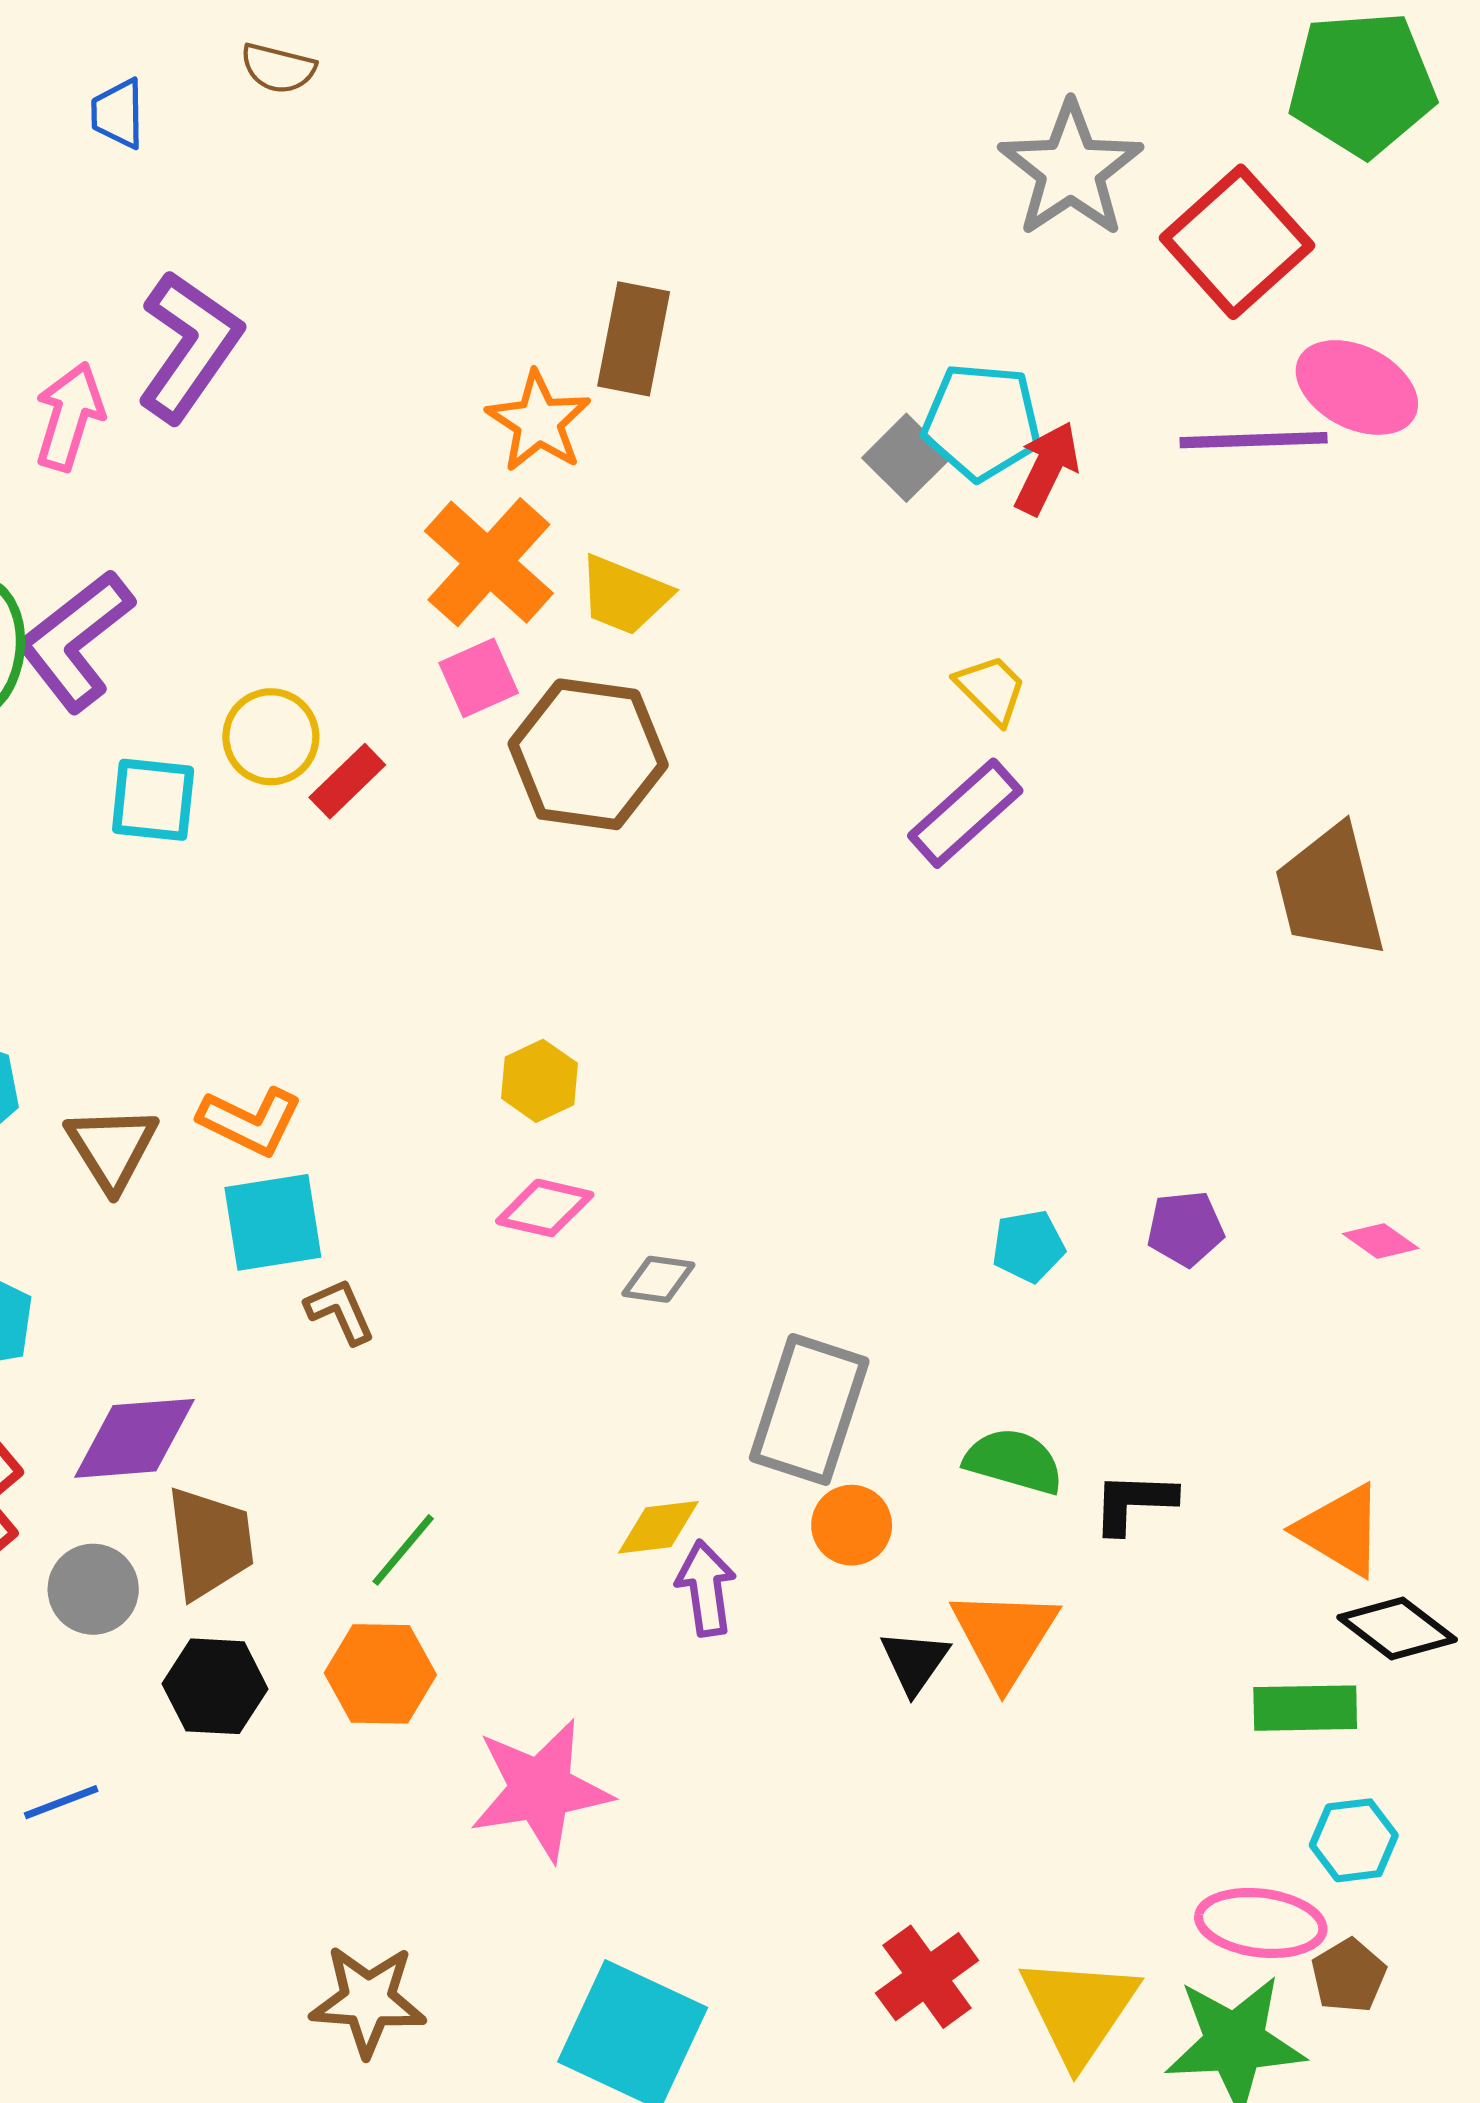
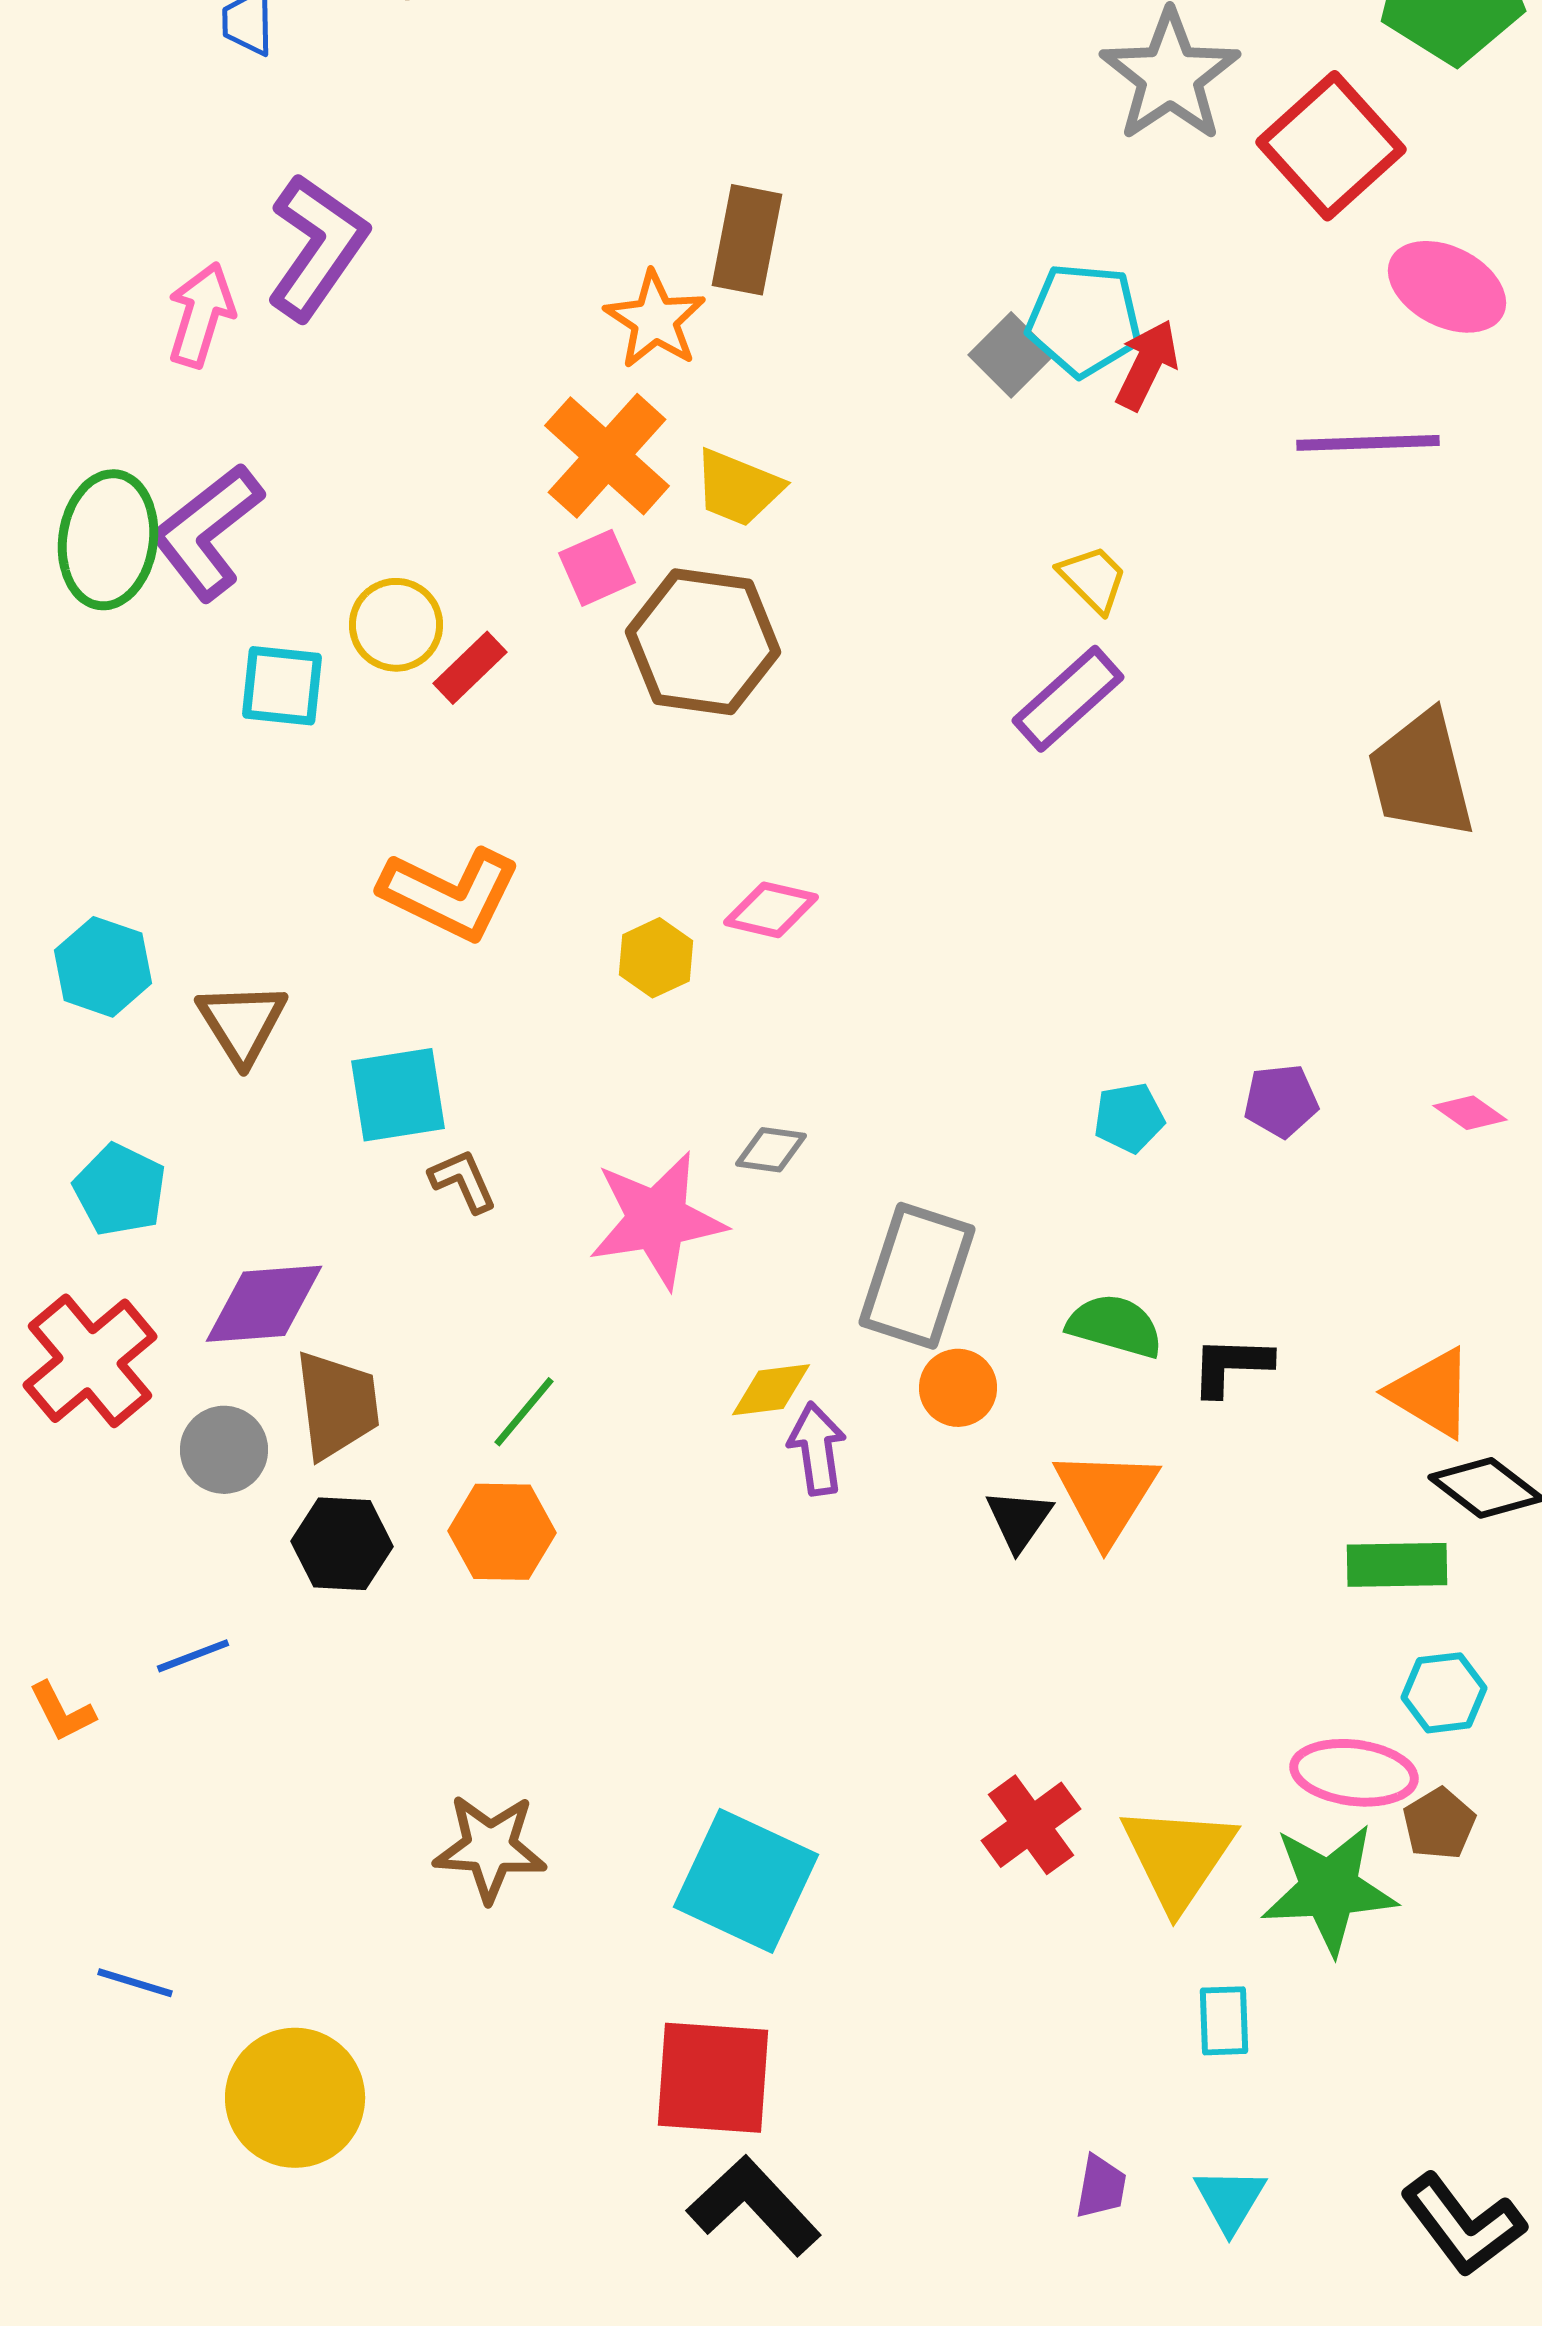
purple line: (1254, 440) -> (1368, 443), moved
orange L-shape: (250, 1121) -> (450, 894), moved, size x1.4
pink diamond: (545, 1208) -> (771, 910), moved
pink star: (541, 1790) -> (657, 1220), moved

